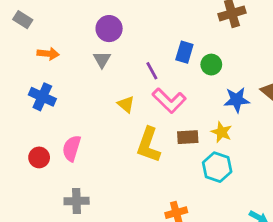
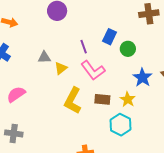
gray triangle: (102, 60) -> (44, 57), moved, turned 48
blue star: (237, 100) -> (142, 78), turned 30
yellow triangle: (126, 104) -> (61, 68), turned 32
pink semicircle: (72, 148) -> (16, 94), turned 30

